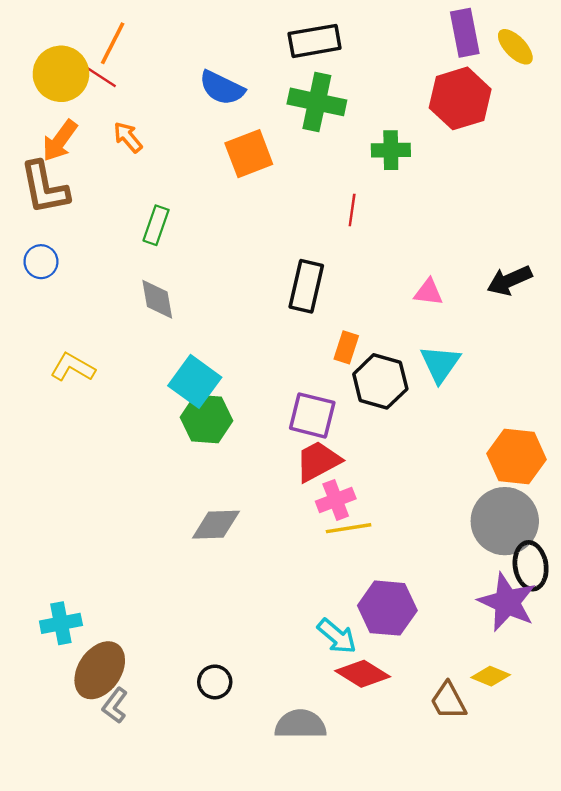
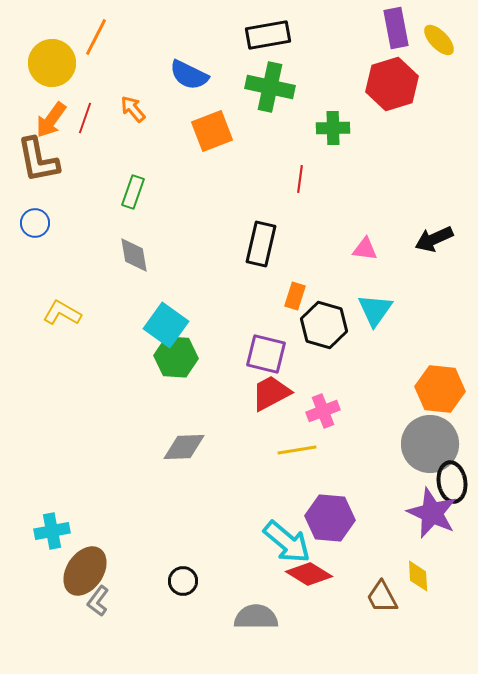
red line: (100, 76) -> (85, 118), moved, turned 76
orange arrow: (128, 137) -> (133, 109), moved
pink cross: (336, 500) -> (323, 411), moved
cyan arrow: (337, 636) -> (287, 542), size x1.4
yellow diamond: (491, 676) -> (418, 576), turned 64

